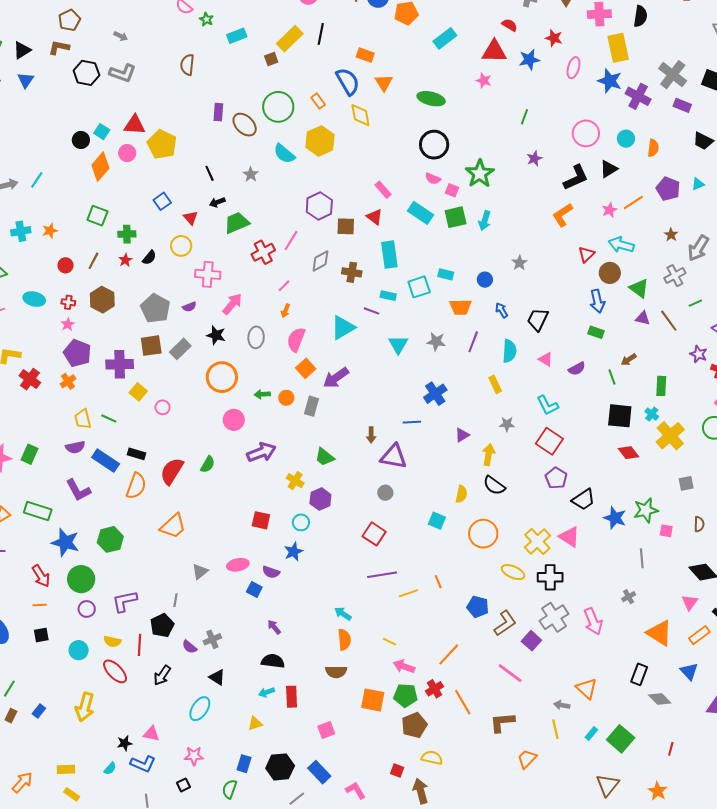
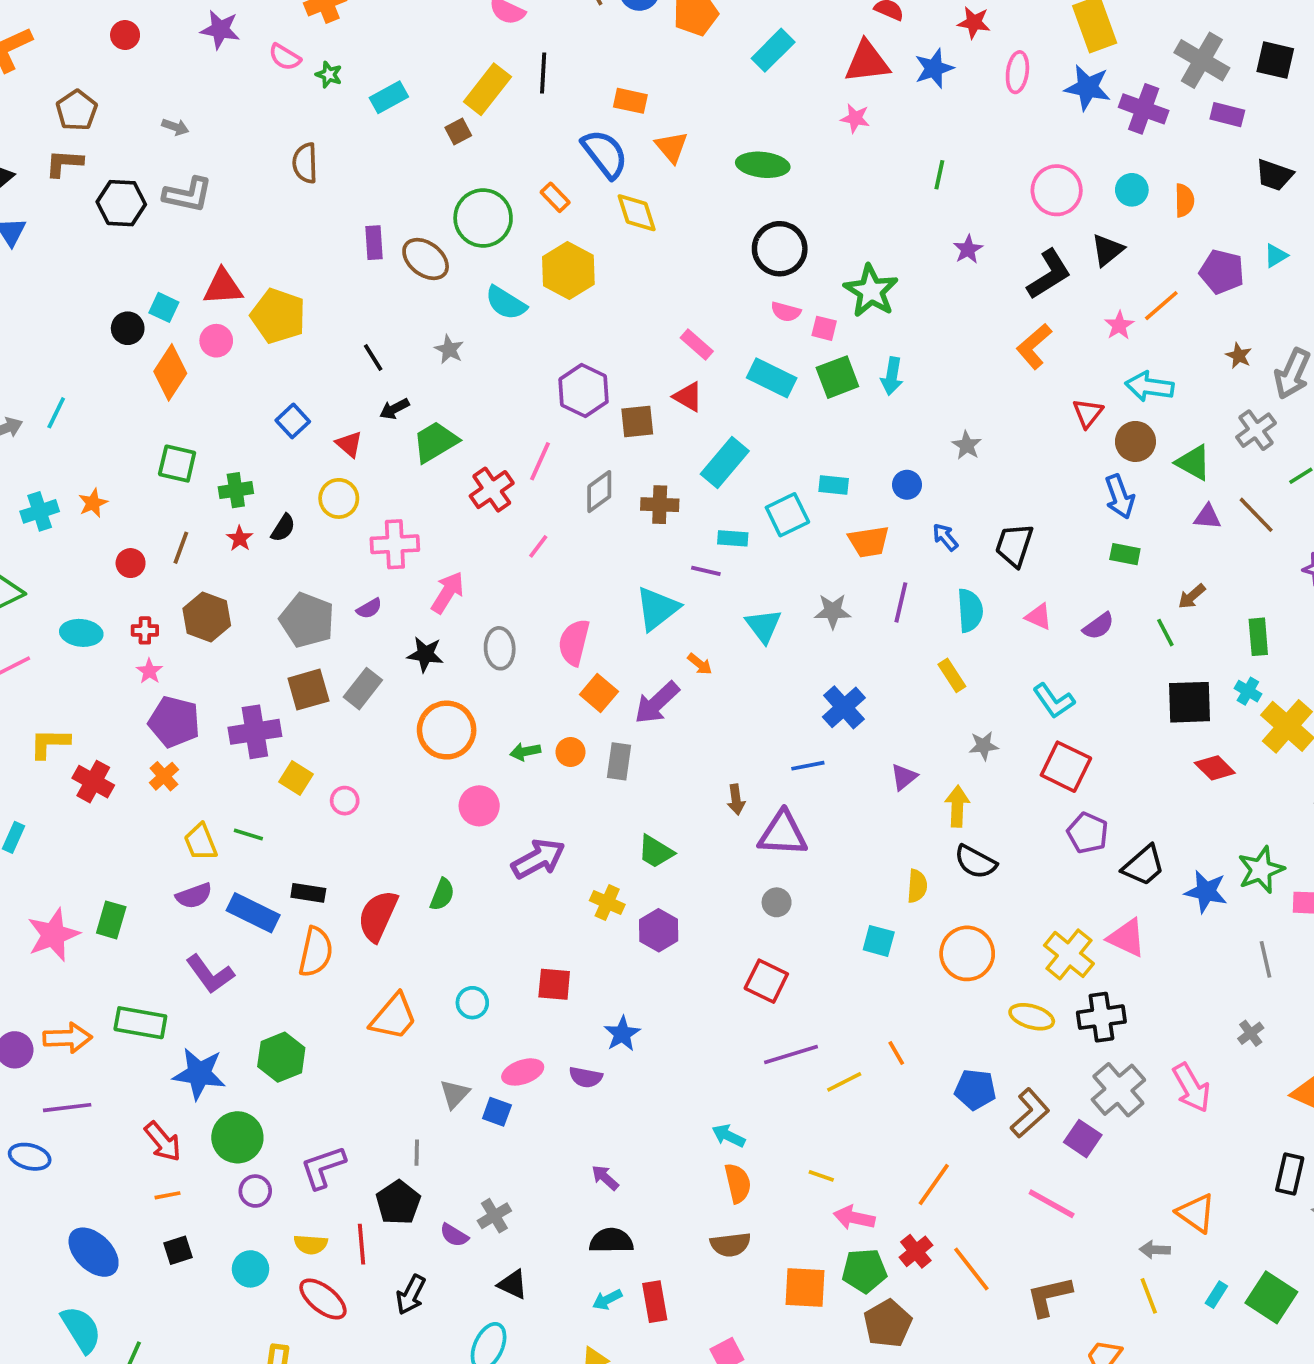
cyan rectangle: (389, 255) -> (725, 462), turned 56
orange arrow: (286, 311) -> (700, 664), moved, turned -64
cyan circle: (301, 522) -> (472, 1003), moved
blue square: (254, 589) -> (497, 1112), moved

